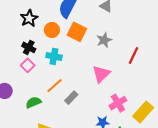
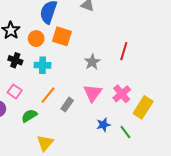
gray star: (104, 40) -> (92, 62), moved
pink square: (28, 65) -> (15, 91), moved
pink triangle: (101, 74) -> (93, 93), moved
pink cross: (118, 103) -> (122, 94), moved

